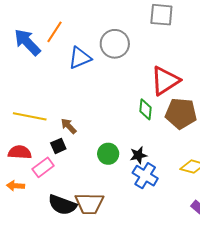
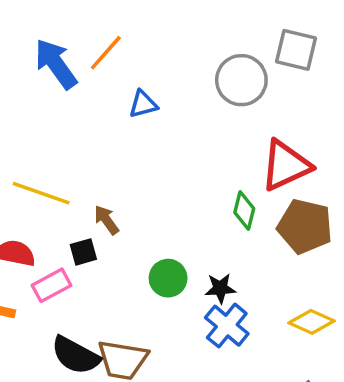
gray circle: (115, 44) -> (241, 80), moved
blue triangle: (80, 58) -> (143, 104), size x0.7

